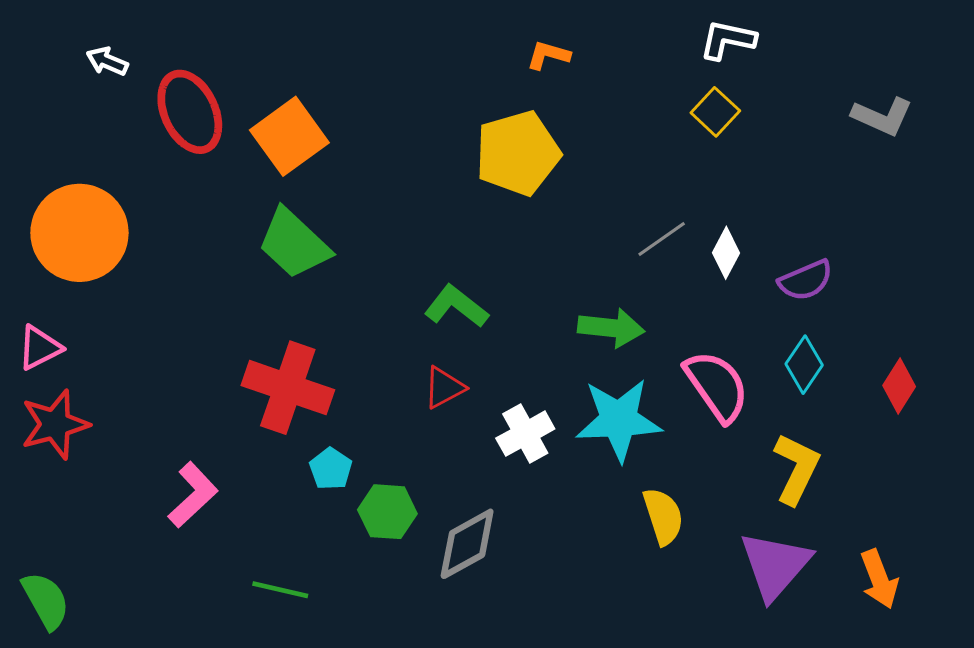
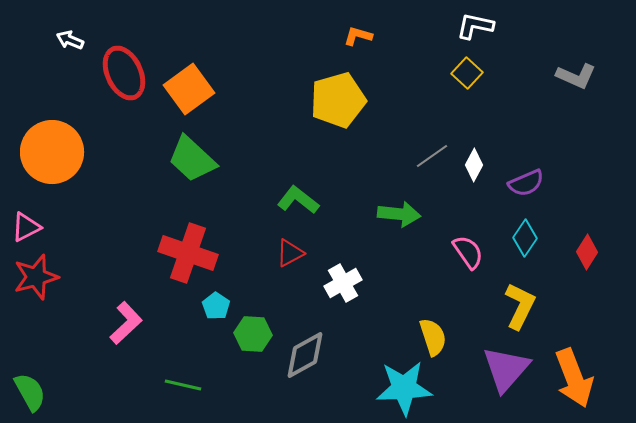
pink semicircle: (717, 386) -> (468, 252), size x0.7
cyan star: (619, 420) -> (404, 388), moved
orange arrow: (879, 579) -> (574, 378), size x1.5

